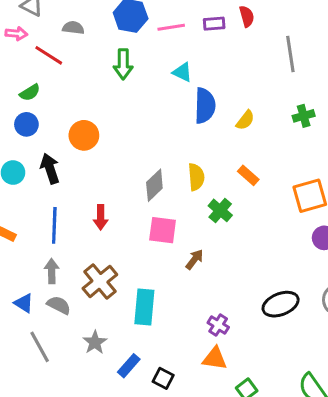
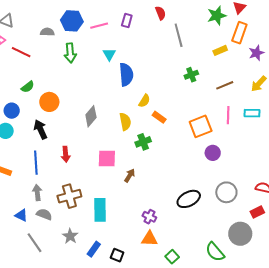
red semicircle: (247, 16) -> (161, 13), moved
purple rectangle: (214, 24) -> (127, 20), turned -64
gray semicircle: (73, 28) -> (47, 32), moved
cyan triangle: (182, 72) -> (109, 54), turned 40
green semicircle: (30, 92) -> (28, 87), moved
yellow semicircle: (245, 120) -> (144, 101), moved
blue circle: (26, 124) -> (12, 111), moved
black arrow: (50, 169) -> (41, 129), moved
gray diamond: (154, 185) -> (91, 116), moved
green cross: (220, 210) -> (143, 142), turned 35
brown cross: (100, 281) -> (69, 196), turned 30

